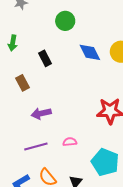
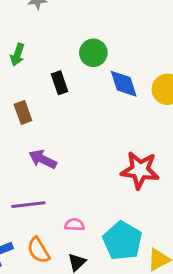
green circle: (65, 21) -> (93, 53), moved
purple arrow: (41, 113) -> (43, 159), turned 30
pink semicircle: (70, 142) -> (74, 225), moved

